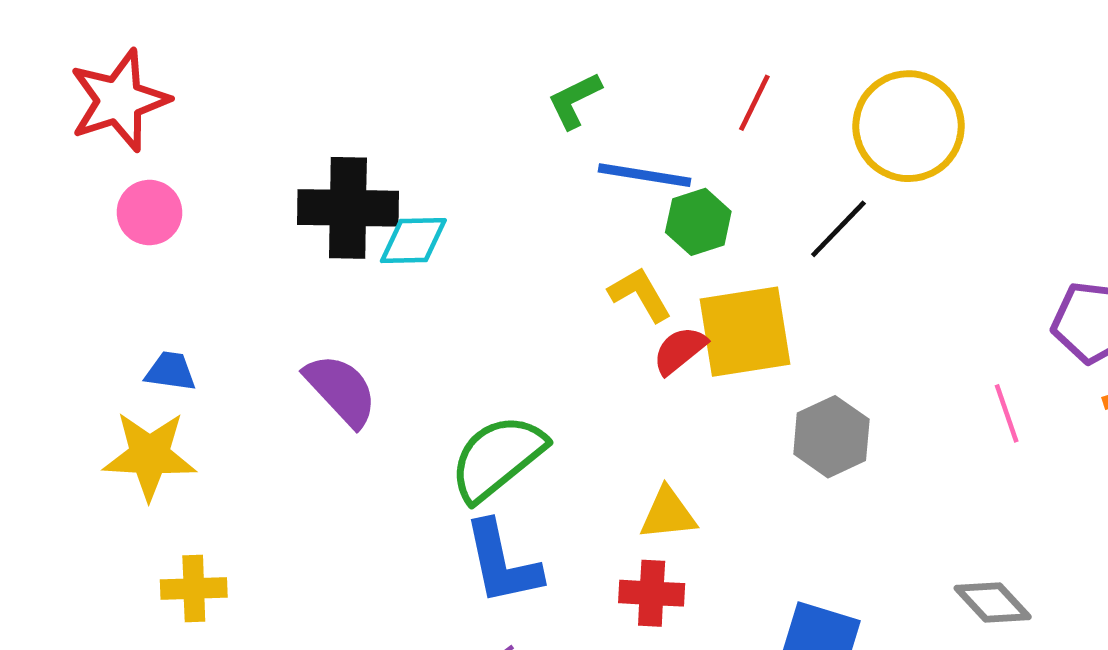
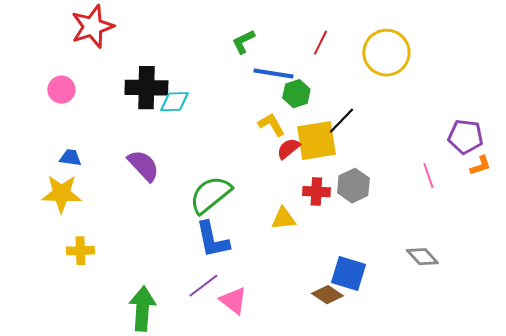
red star: (119, 100) -> (92, 27), moved
black line: (838, 229) -> (341, 121), moved
red cross: (652, 593) -> (316, 192), moved

